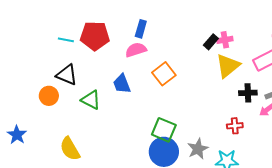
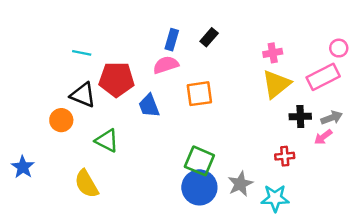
red pentagon: (95, 36) -> (117, 79), moved
black rectangle: (211, 42) -> (209, 37), moved
orange square: (164, 74) -> (199, 94), turned 30
green triangle: (91, 100) -> (107, 141), moved

